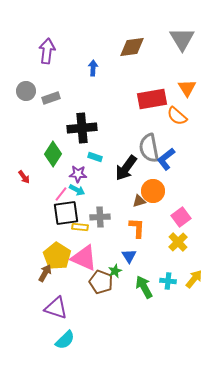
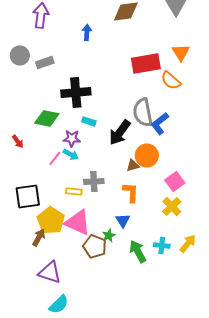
green diamond: (53, 154) -> (47, 118), turned 70
black square: (66, 213) -> (28, 196), moved

